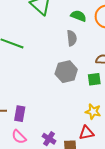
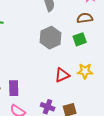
red triangle: (86, 133) -> (62, 75), moved

